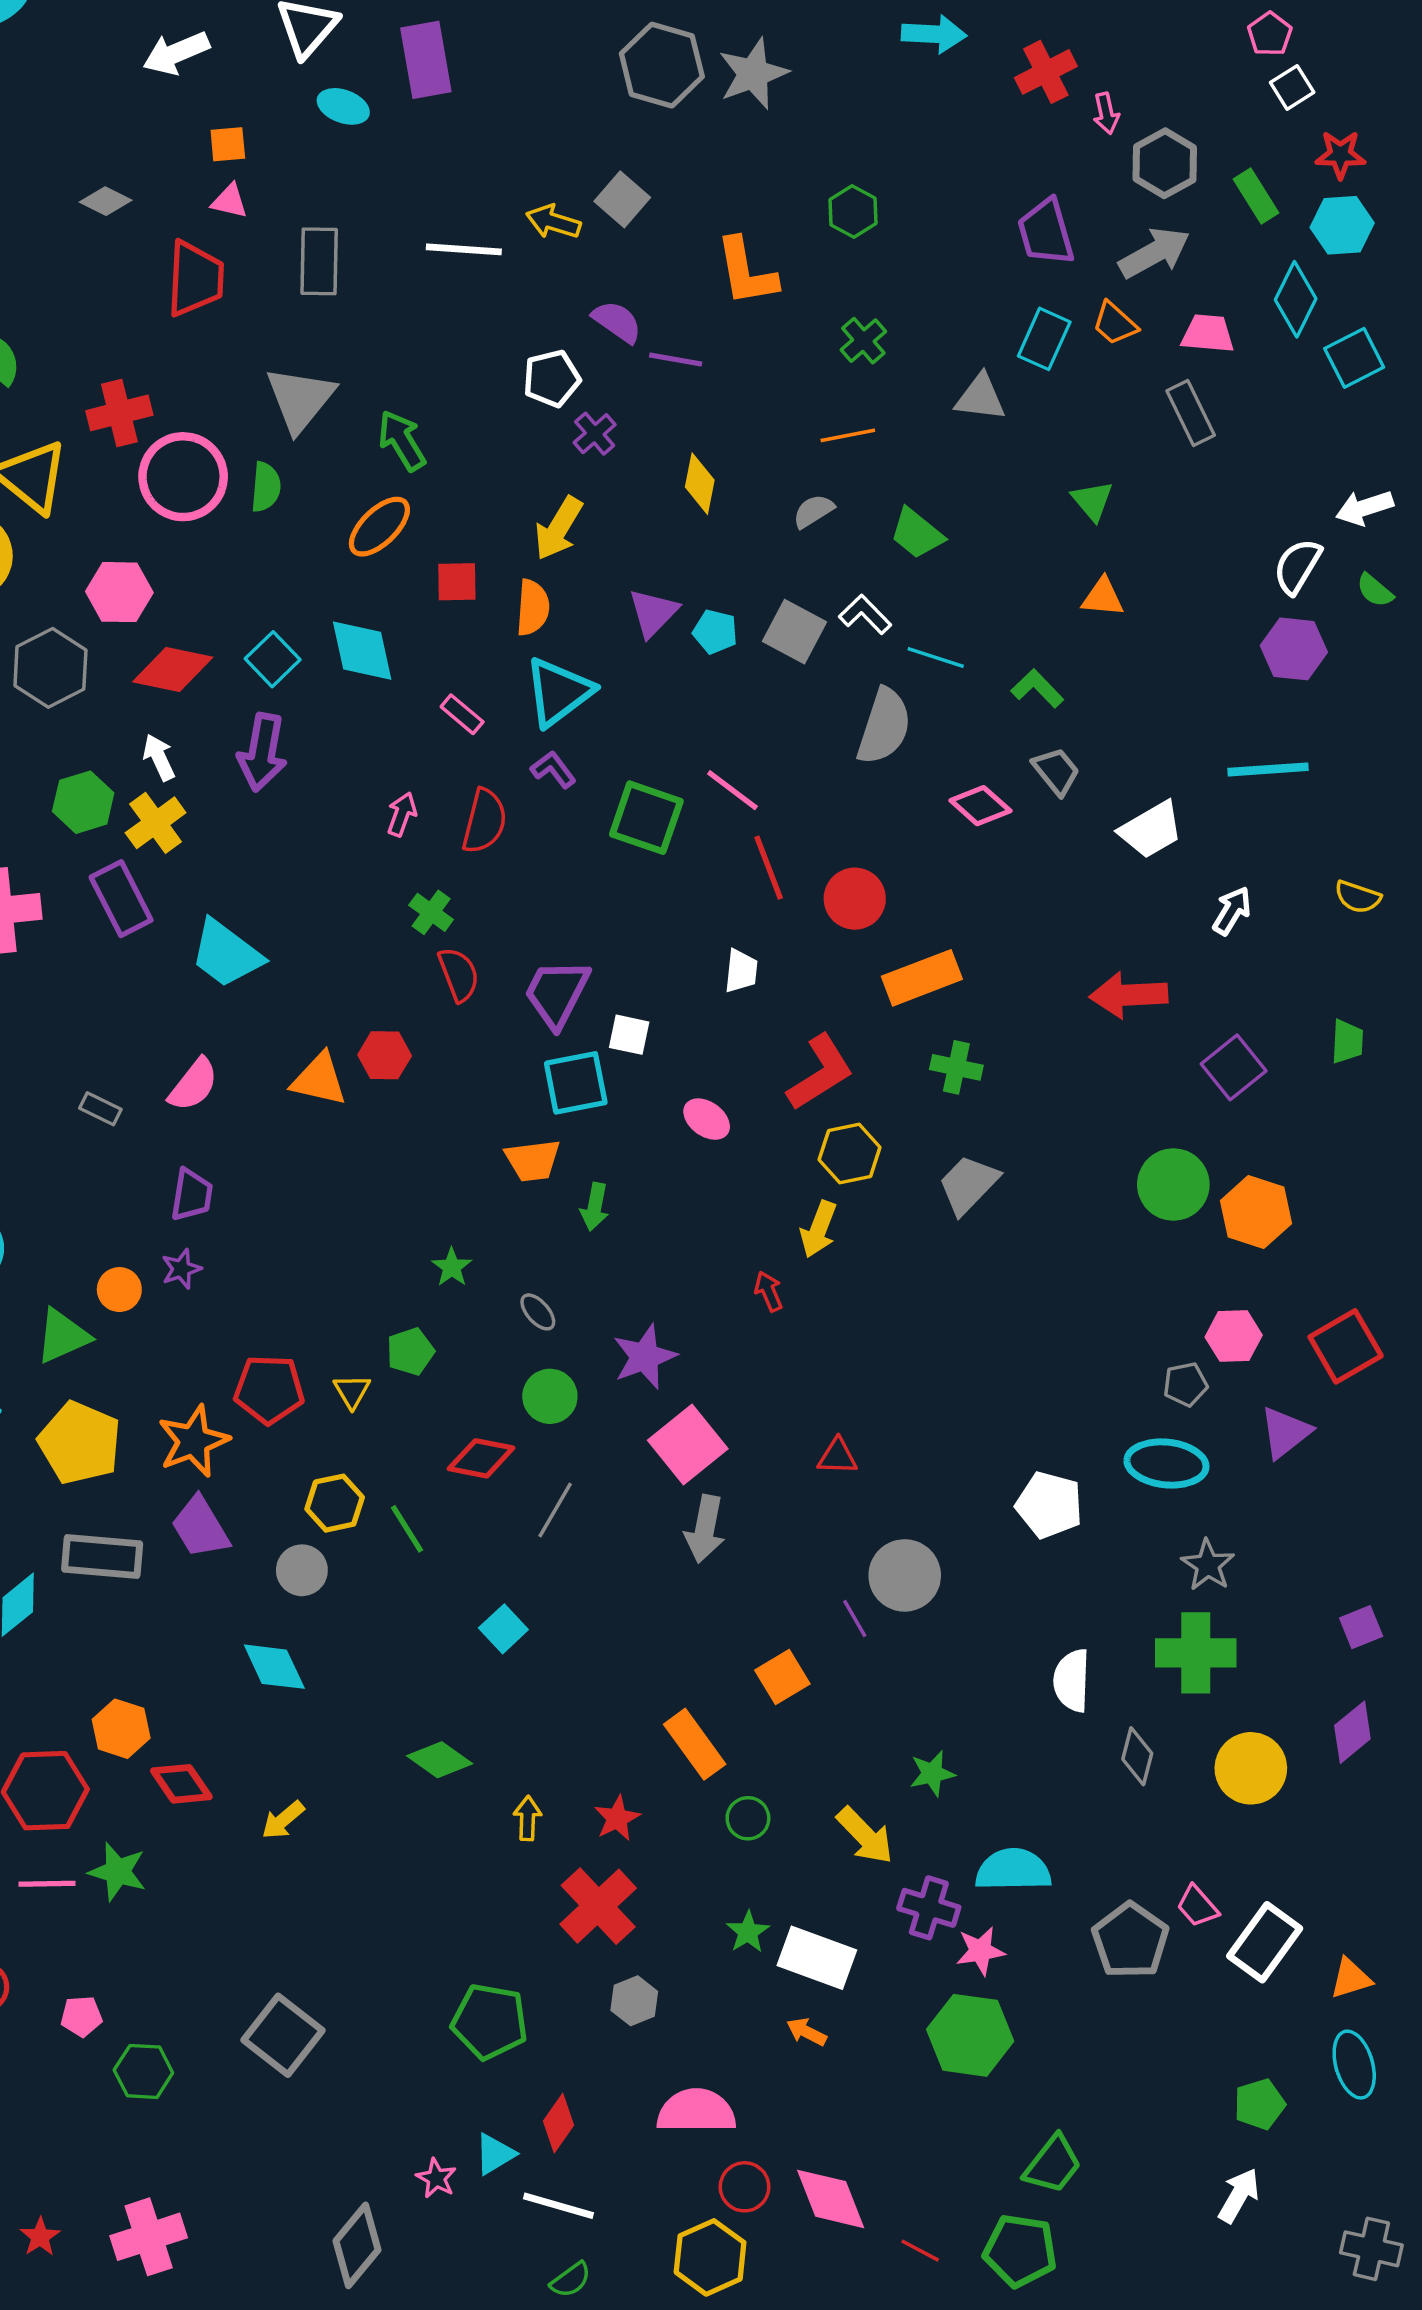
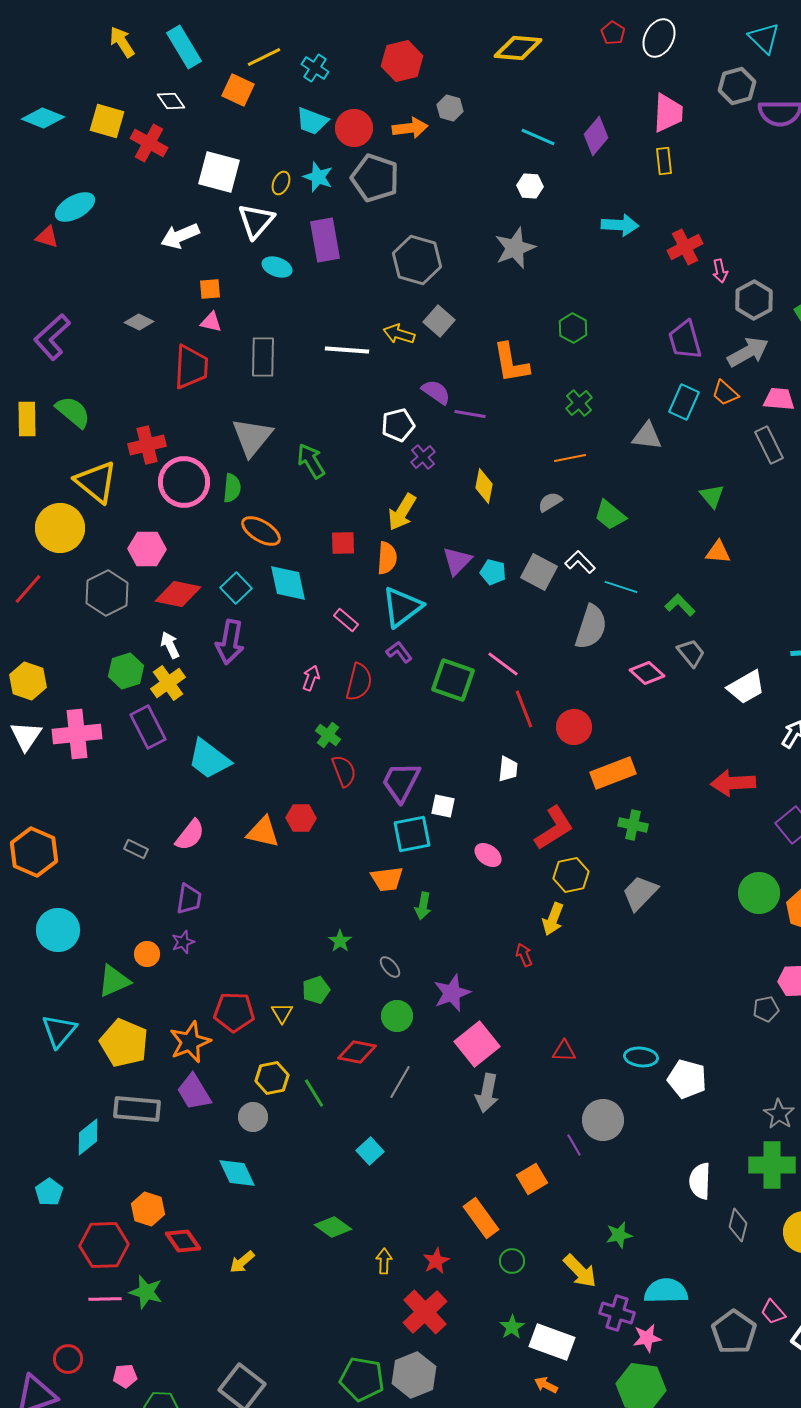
gray hexagon: (662, 65) -> (417, 260), moved
orange ellipse: (379, 527) -> (261, 531), moved, turned 75
cyan ellipse: (1166, 1463) -> (641, 1057), moved, size x0.7
gray hexagon: (634, 2001) -> (414, 1375), moved, size x1.6

